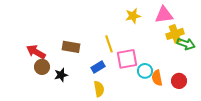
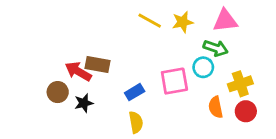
yellow cross: (175, 34) -> (240, 84), moved
yellow line: (109, 44) -> (150, 21), moved, turned -42
green arrow: (186, 44) -> (216, 48), moved
red arrow: (36, 52) -> (78, 71), moved
cyan circle: (145, 71) -> (203, 67), moved

